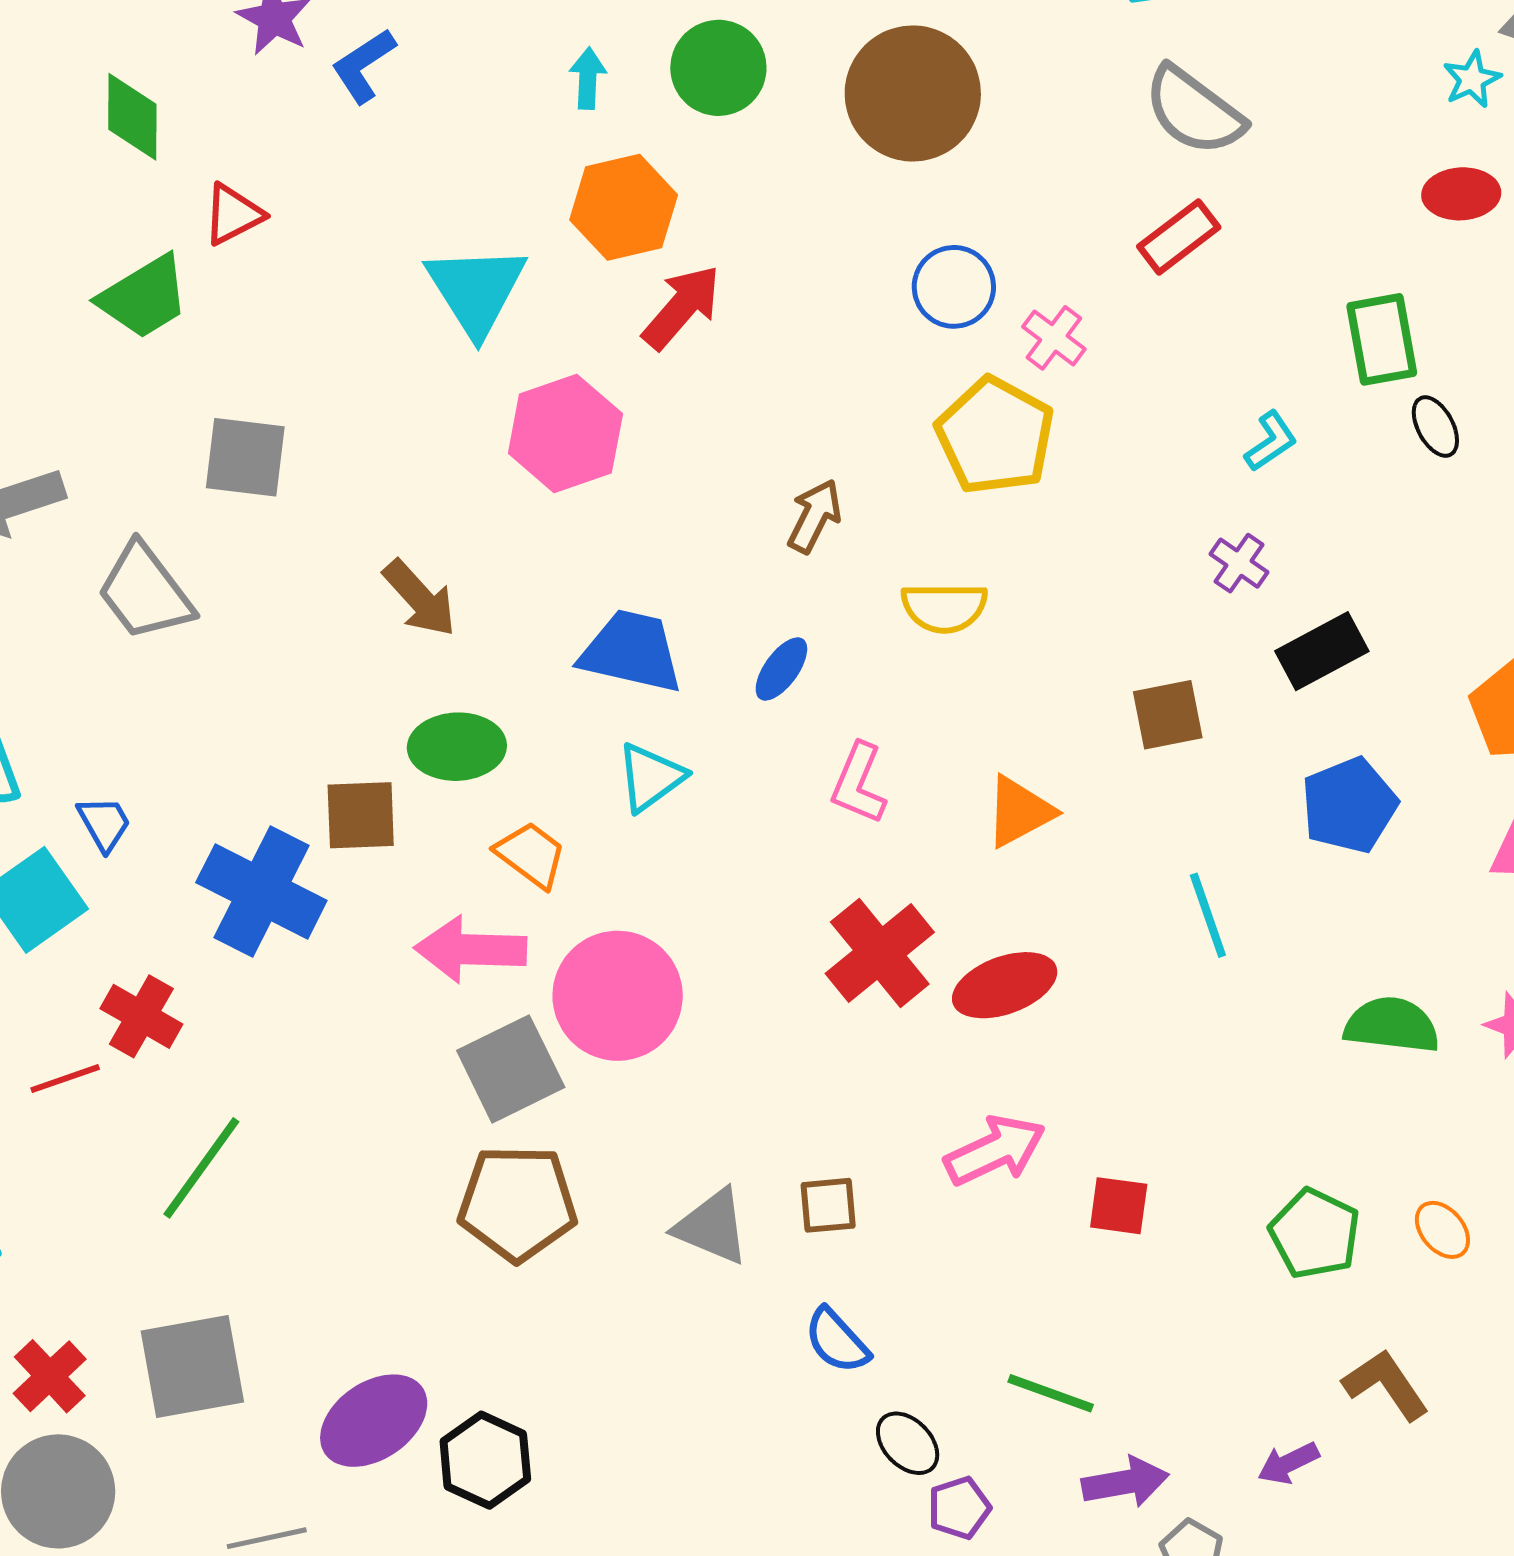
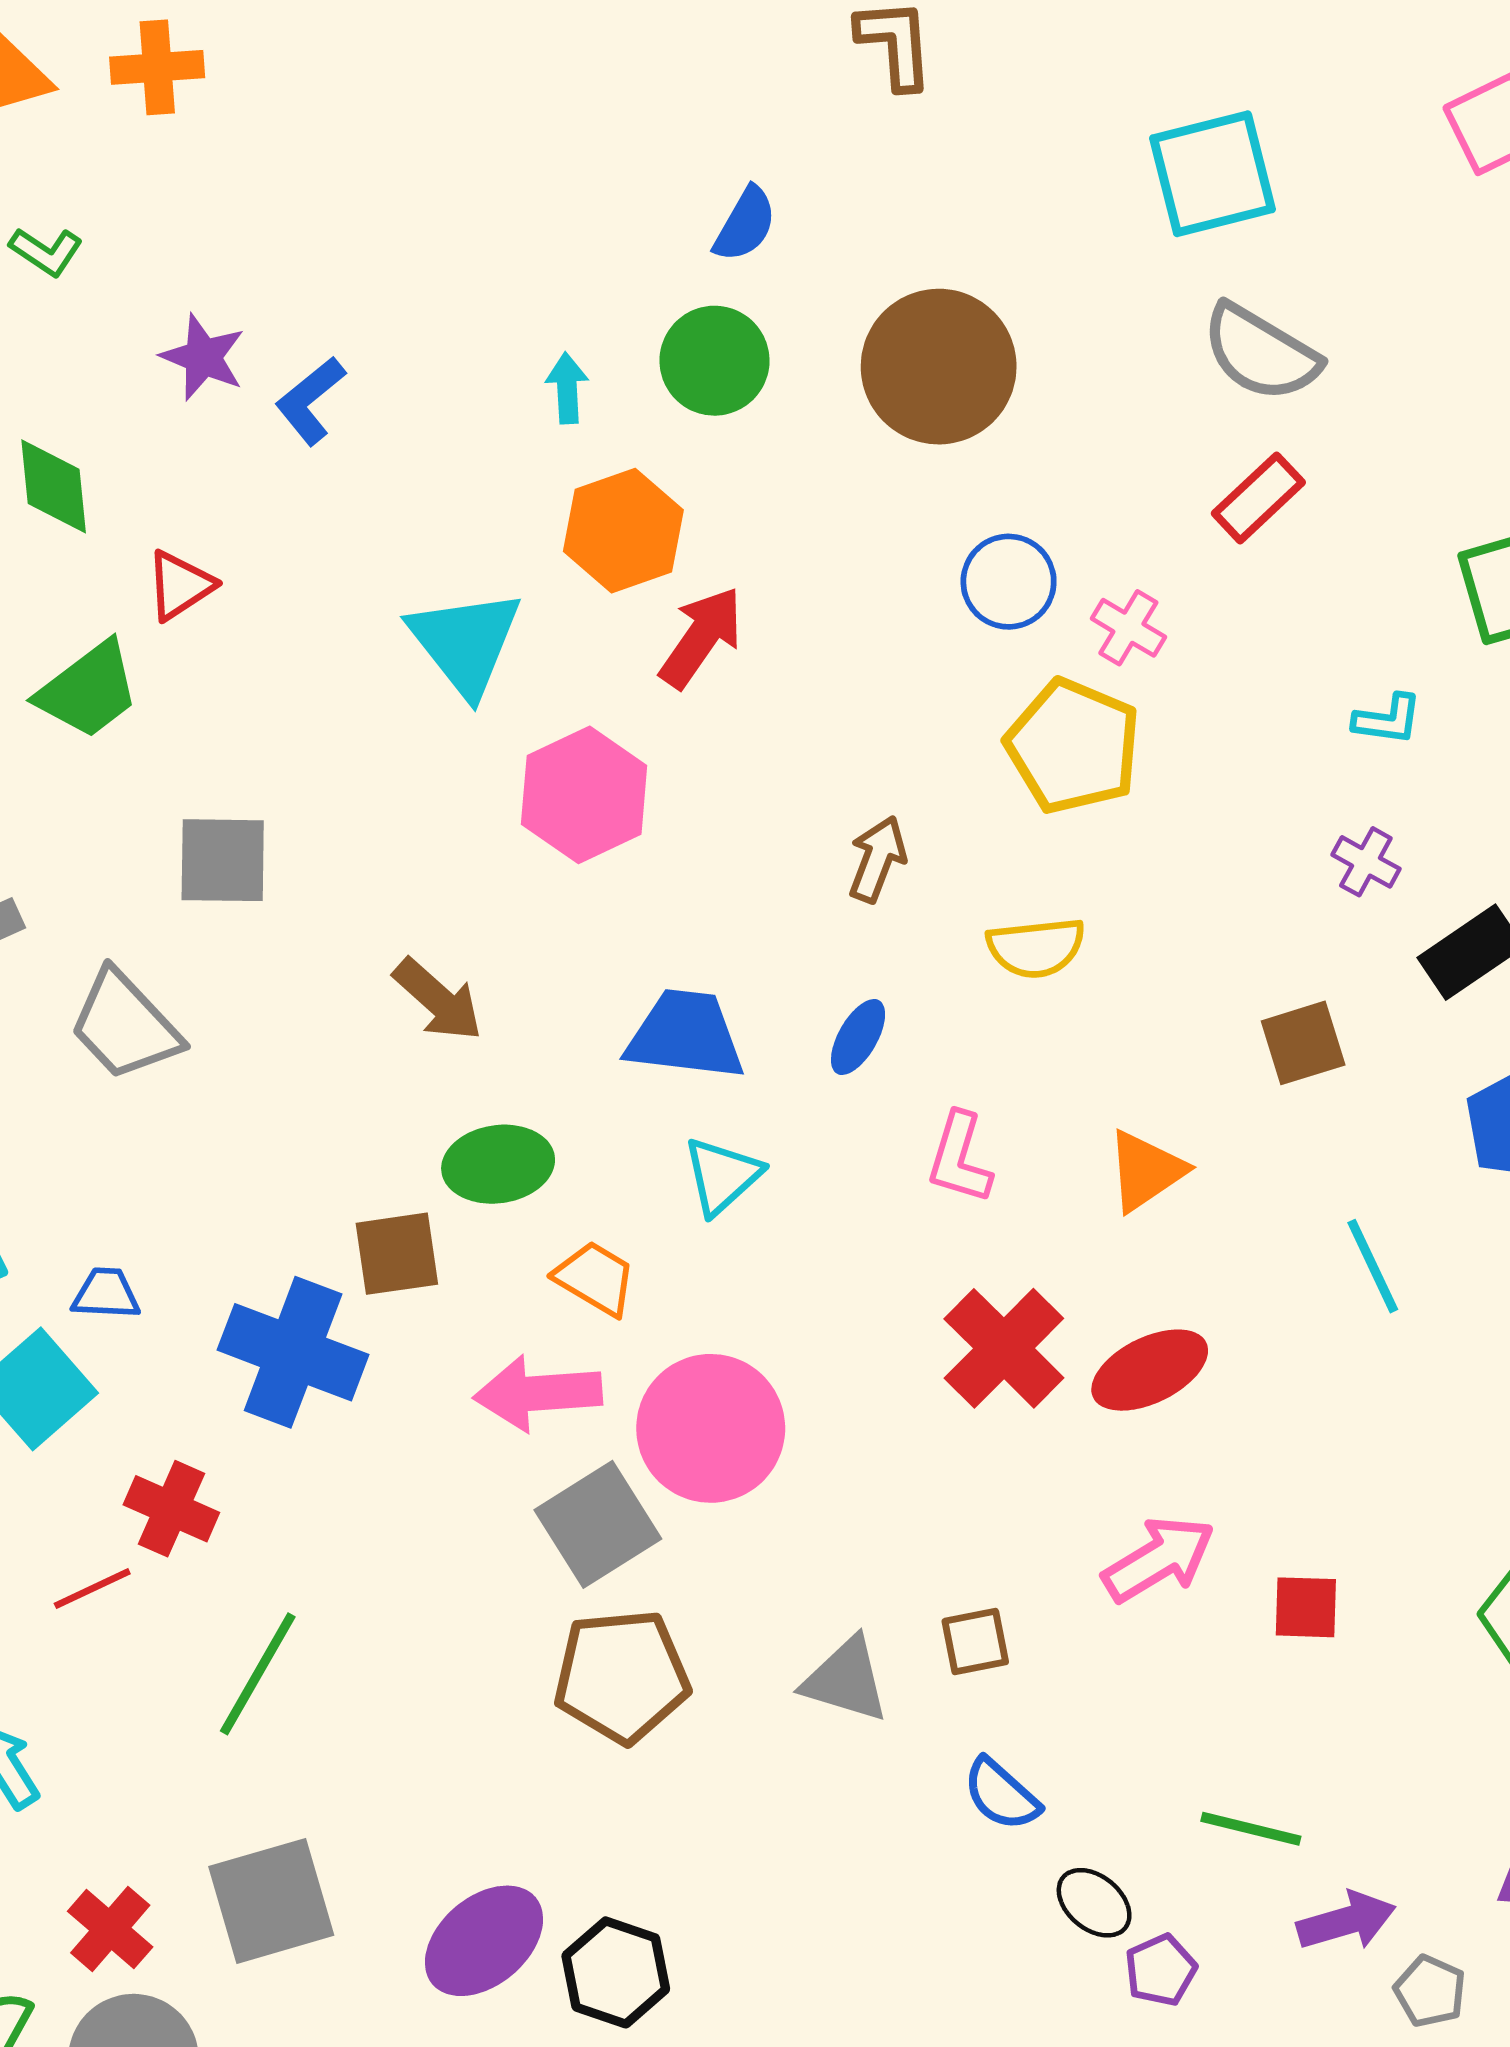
cyan L-shape: (1271, 441) -> (1388, 719), turned 48
blue trapezoid: (104, 824) -> (106, 1294), turned -52

